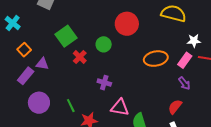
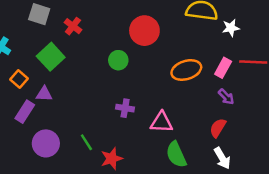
green square: (66, 36) -> (51, 57), moved
white star: (194, 41) -> (231, 28), moved
red cross: (80, 57) -> (73, 26), moved
pink triangle: (120, 107) -> (162, 122), moved

